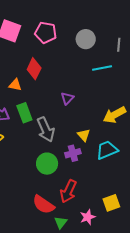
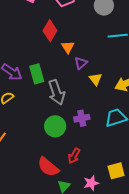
orange triangle: (15, 85) -> (68, 47), moved, turned 40
yellow triangle: (84, 135) -> (96, 79), moved
red arrow: (68, 191) -> (74, 156), size x0.7

